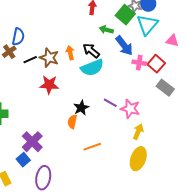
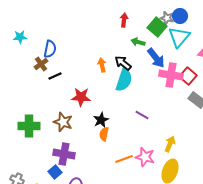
brown star: (49, 58) -> (63, 122), moved
black line: (30, 60) -> (55, 76), moved
pink cross: (139, 63) -> (171, 75), size x1.6
cyan semicircle: (92, 68) -> (124, 80), turned -50
black star: (81, 108) -> (101, 120), moved
pink star: (130, 109) -> (145, 157), moved
purple cross: (32, 142) -> (64, 154), turned -35

